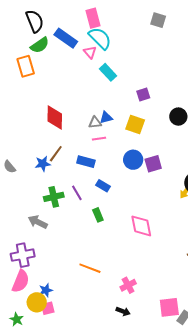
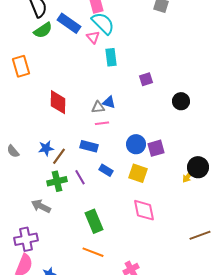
orange rectangle: (26, 66) -> (21, 66), moved
cyan rectangle: (108, 72) -> (111, 57), turned 36
blue triangle: (106, 118) -> (109, 102), turned 32
yellow square: (135, 125) -> (138, 173), moved
brown line: (56, 154) -> (59, 156), moved
green rectangle: (98, 215) -> (94, 221), moved, size x1.6

